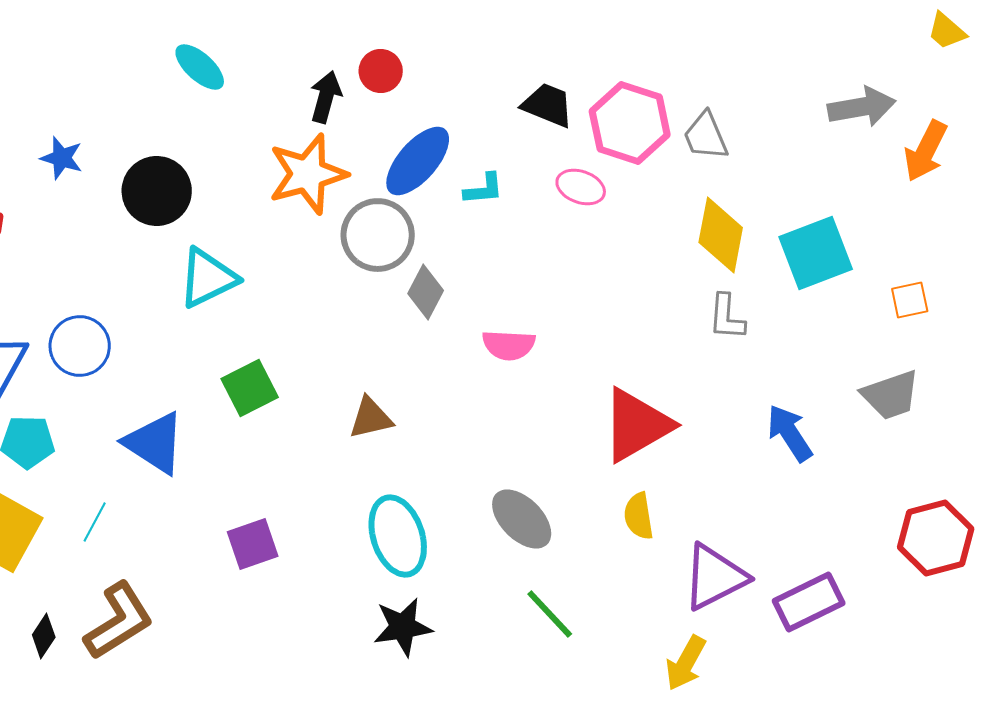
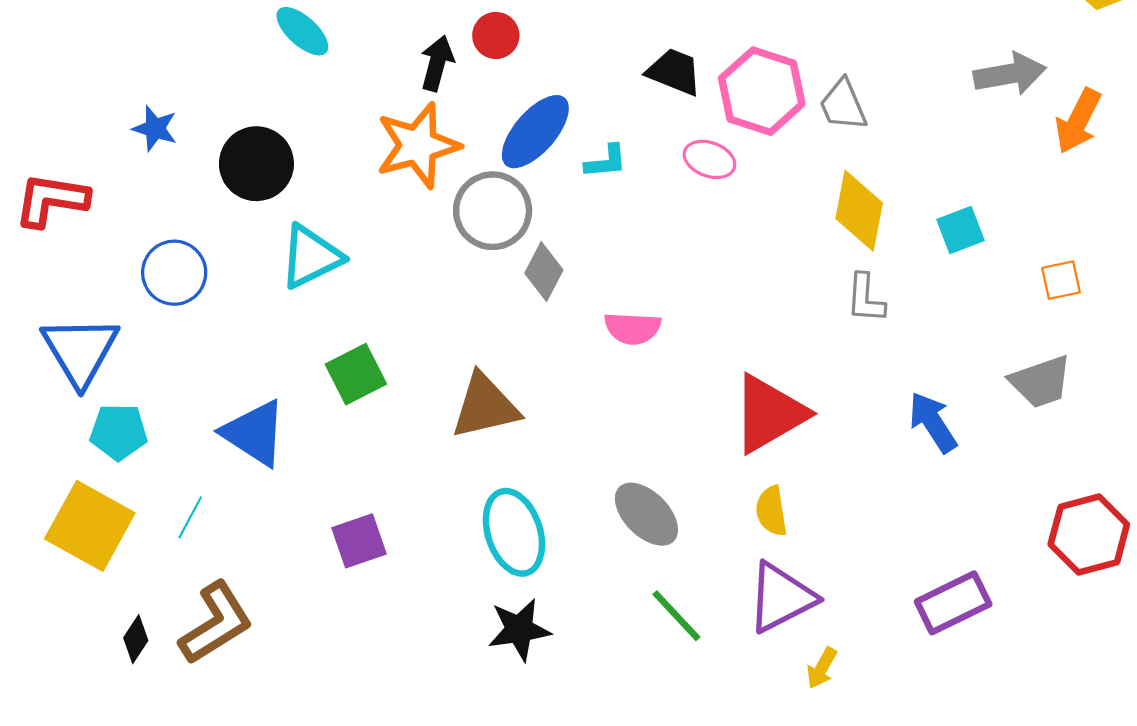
cyan square: (816, 253) -> (961, 230), size x0.6
blue circle: (80, 346) -> (174, 273), moved
brown triangle: (371, 418) -> (485, 406), size x1.5
purple triangle: (715, 577) -> (781, 598), moved
yellow arrow: (686, 663) -> (822, 668), size x0.7

